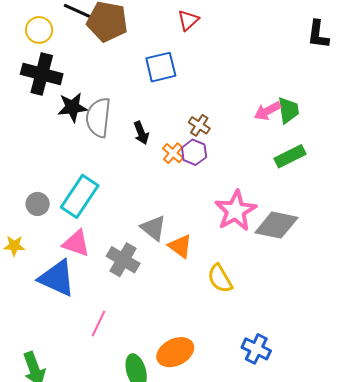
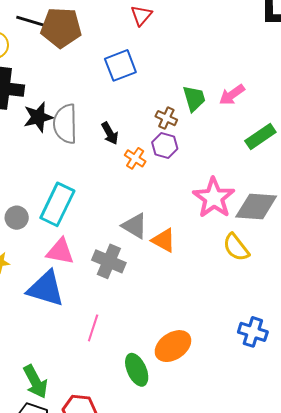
green trapezoid: (288, 110) -> (194, 98), moved
orange cross: (173, 153) -> (135, 158), moved
yellow semicircle: (220, 279) -> (236, 247), moved

